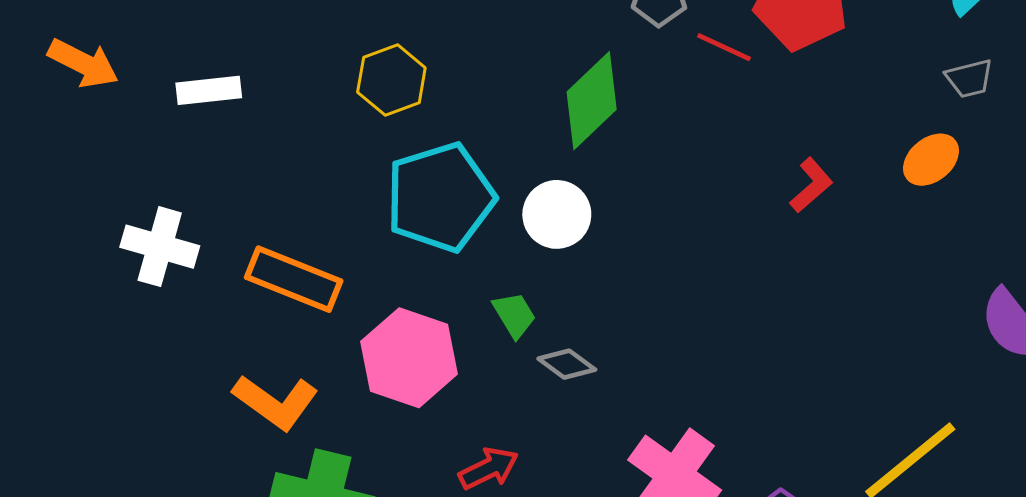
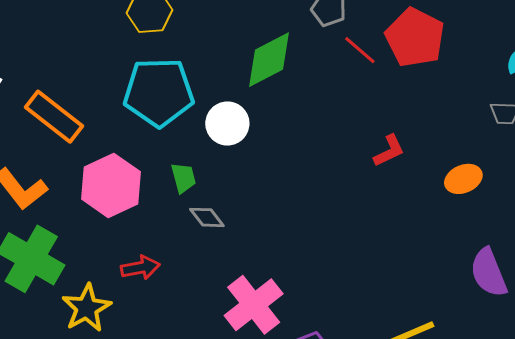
orange ellipse: (931, 160) -> (463, 179), moved

